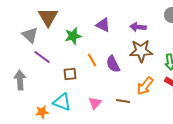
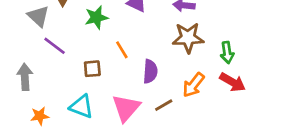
purple semicircle: (113, 64) -> (150, 71), moved, turned -150
brown line: (123, 101) -> (164, 105), turned -40
pink triangle: (95, 103) -> (126, 108), size x1.6
orange star: (42, 112) -> (40, 116), moved

